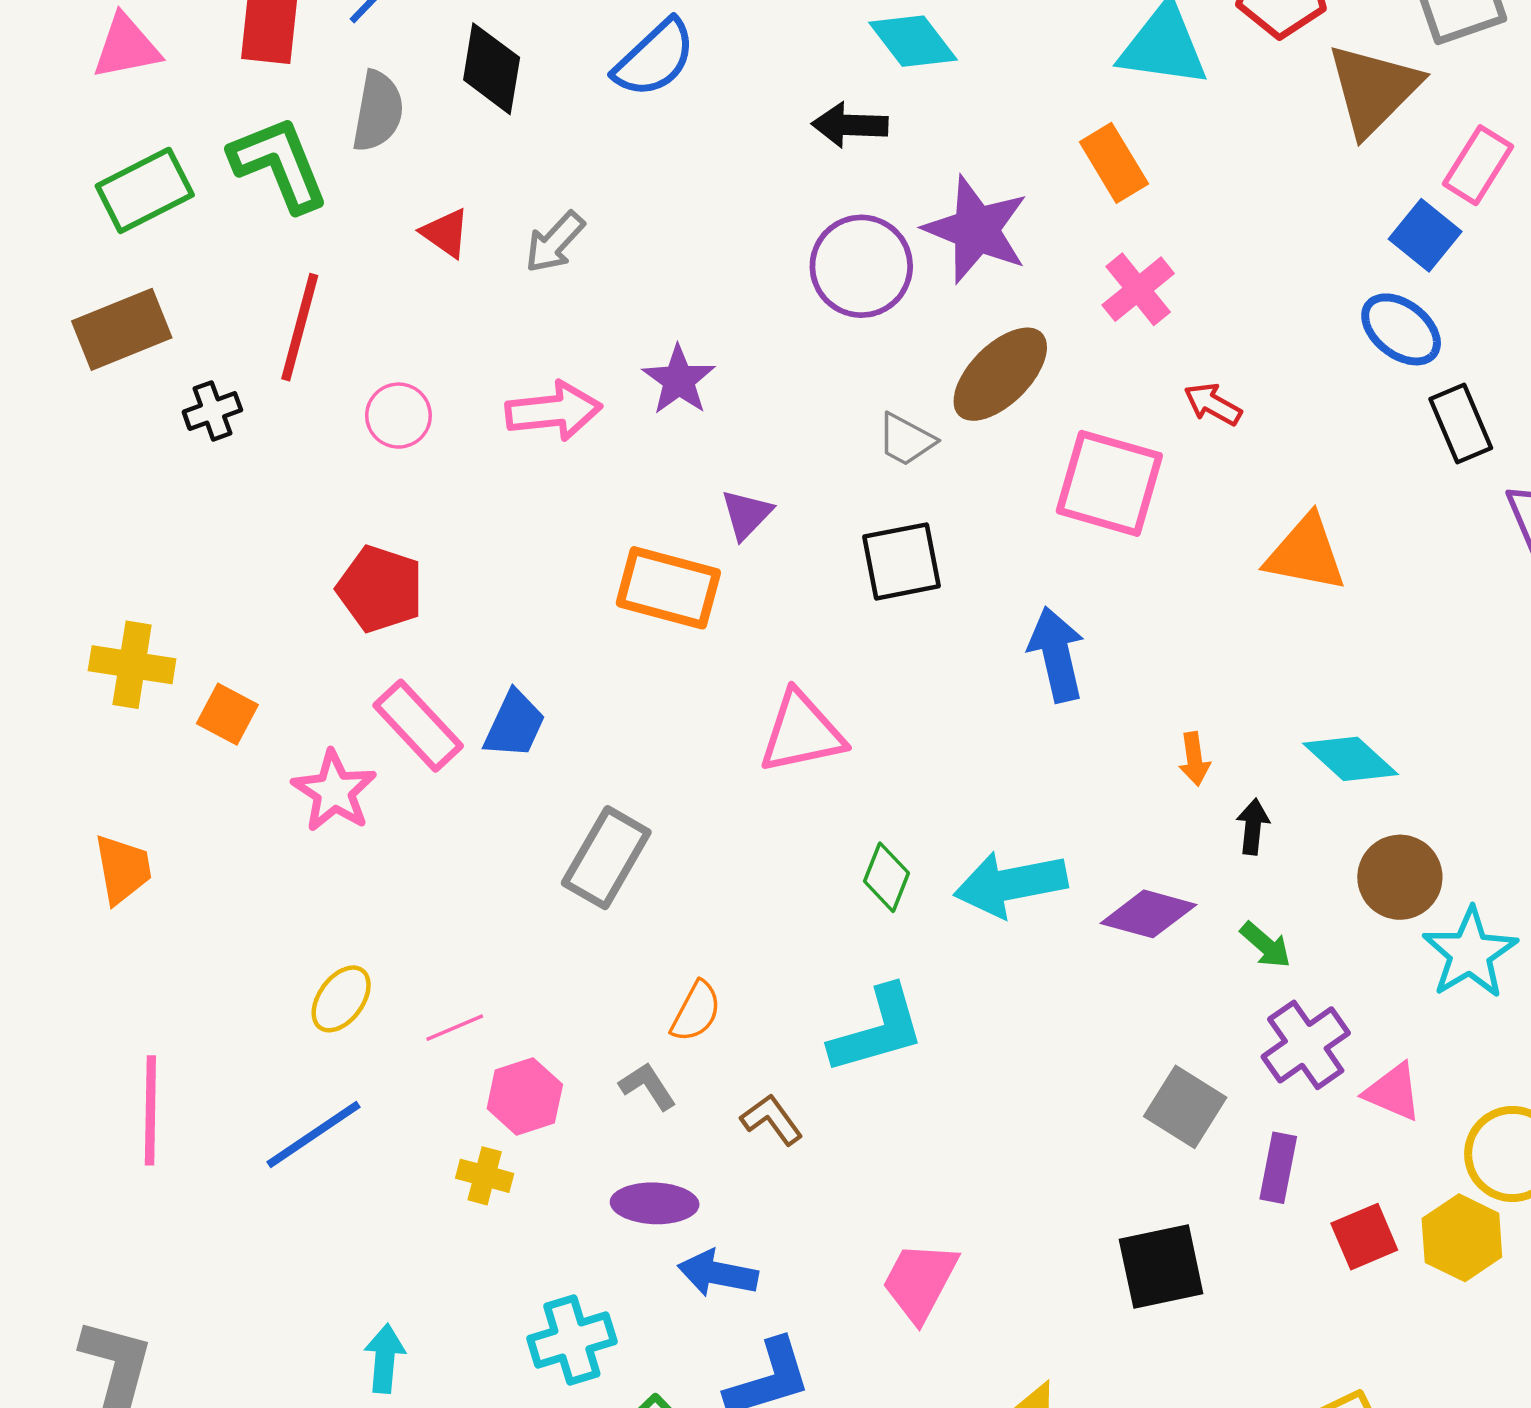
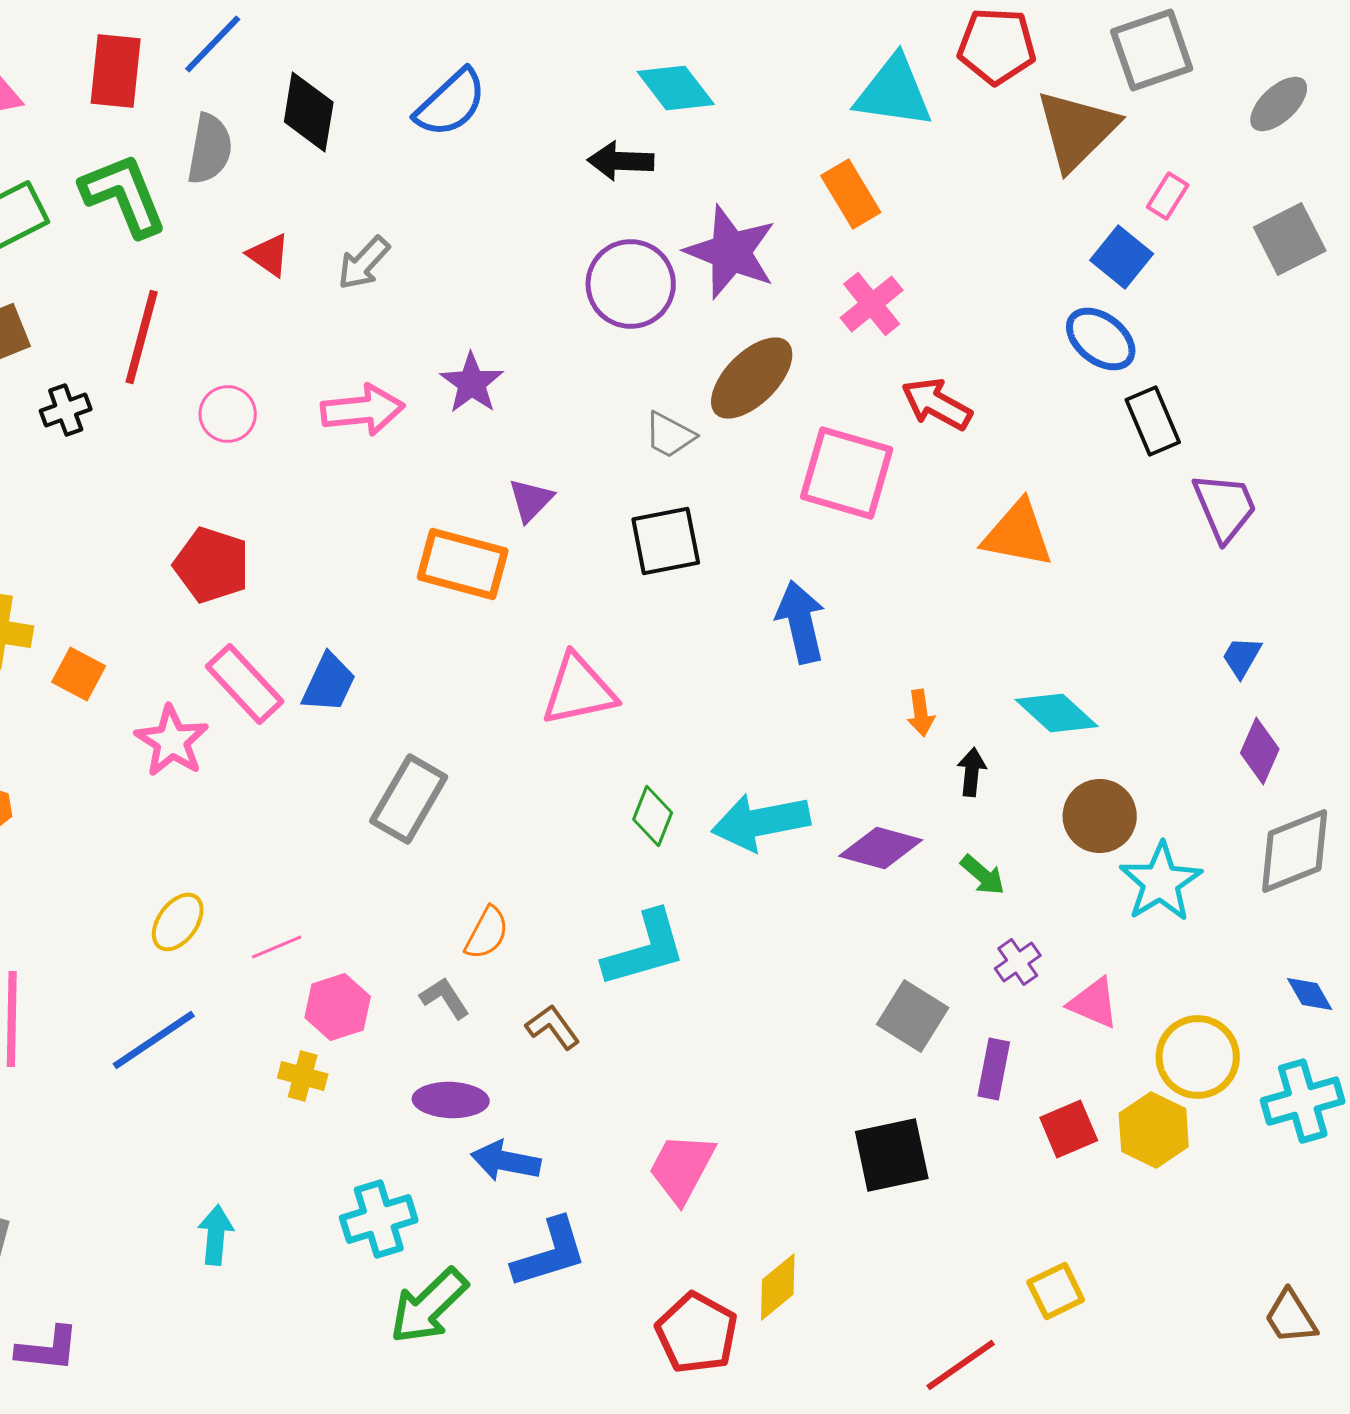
pink rectangle: (1478, 165) -> (1168, 196), size x0.7
red arrow: (1213, 404) -> (937, 404), size x1.4
purple cross: (1306, 1045) -> (1018, 962), size x0.6

